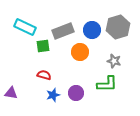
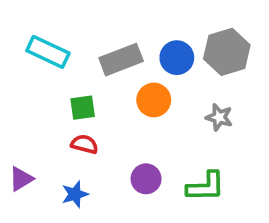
green square: (43, 46) -> (83, 108), moved
green L-shape: (107, 84) -> (206, 187), moved
purple triangle: (11, 93) -> (21, 179), turned -40
blue star: (53, 95) -> (75, 194), moved

